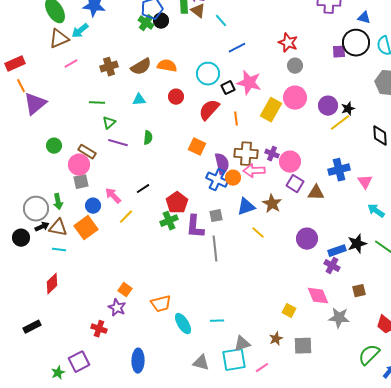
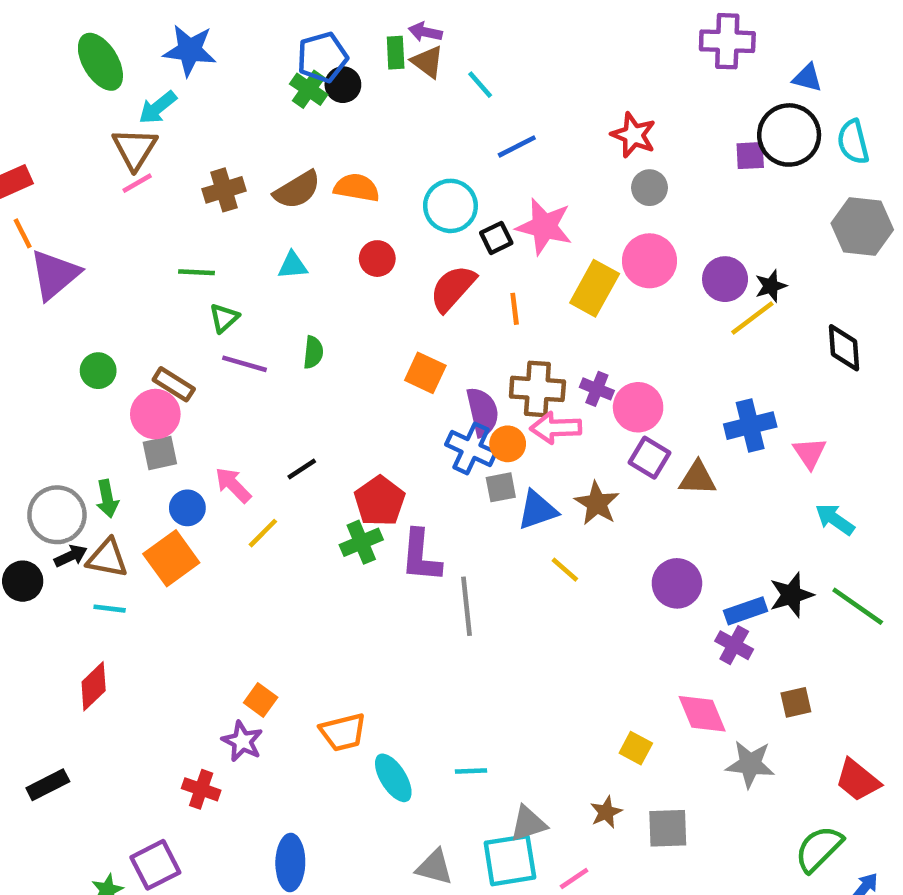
brown triangle: (59, 39) -> (135, 149), moved, turned -35
gray square: (216, 216) -> (501, 487), moved

